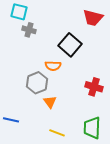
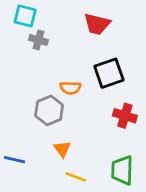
red trapezoid: (93, 18) -> (97, 24), moved
black square: (70, 45) -> (109, 73), moved, turned 30
orange triangle: (50, 102) -> (62, 149), moved

